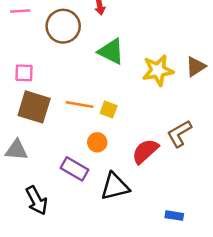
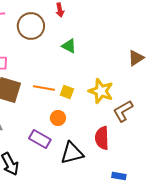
green triangle: (111, 51) -> (69, 46), size x0.7
yellow star: (158, 70) -> (101, 91), moved, turned 30
red semicircle: (145, 151) -> (102, 138), moved, turned -50

